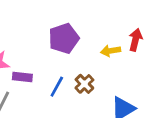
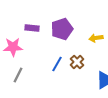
purple rectangle: (22, 77) -> (32, 28), moved

